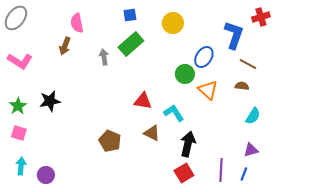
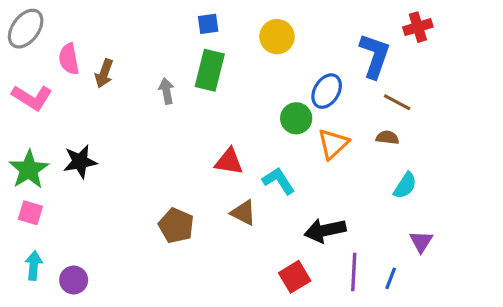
pink semicircle: (77, 23) -> (69, 59), moved
green rectangle: (131, 44) -> (210, 70), turned -35
orange triangle: (208, 90) -> (333, 144), turned 35
green star: (18, 106) -> (29, 170), size x1.4
black arrow: (188, 144) -> (325, 230), moved, turned -115
purple triangle: (251, 150) -> (421, 242), moved, turned -42

